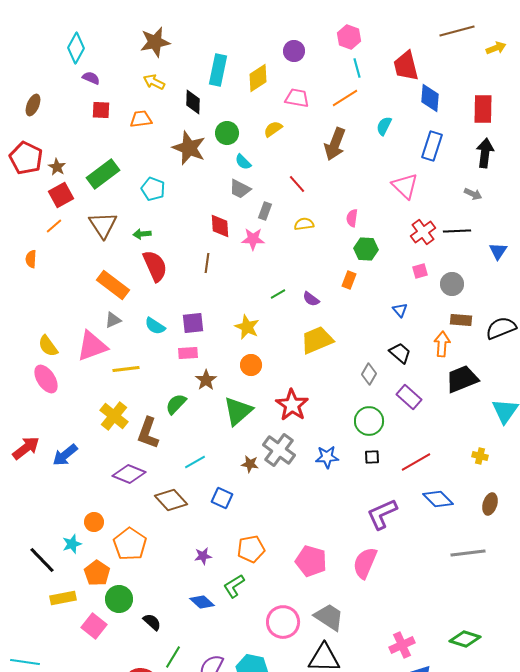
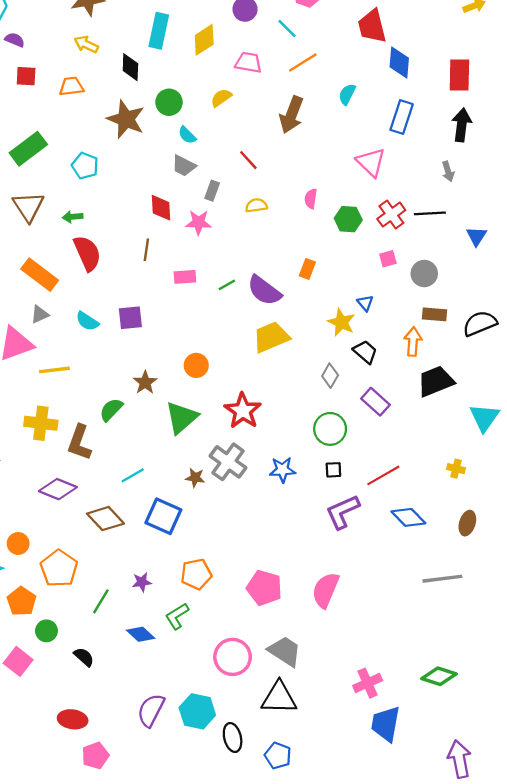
cyan line: (357, 68) -> (287, 28), moved, turned -30
gray arrow: (473, 194) -> (448, 171), turned 48
green hexagon: (366, 249) -> (348, 219), moved
purple semicircle: (311, 299) -> (264, 291), size x1.8
yellow star: (247, 327) -> (341, 322), moved
pink rectangle: (188, 353) -> (185, 277), moved
yellow cross: (114, 416) -> (41, 423), turned -32
blue square: (222, 498) -> (163, 516), size x1.5
purple L-shape: (382, 514) -> (343, 512), moved
green circle: (119, 599) -> (46, 631), size x0.7
green line: (173, 657) -> (101, 601), moved

